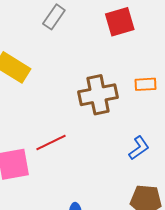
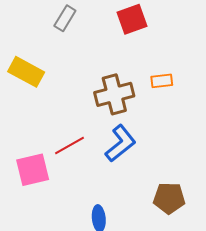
blue L-shape: (139, 148) -> (120, 143), moved, size x1.5

